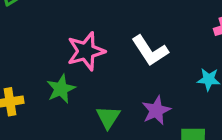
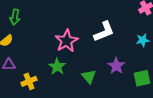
white L-shape: (150, 51) -> (104, 32), turned -65

